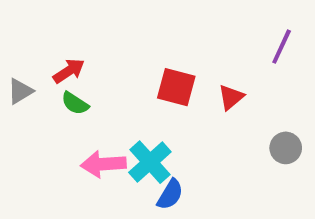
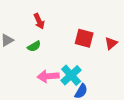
red arrow: (69, 71) -> (39, 21), moved, turned 98
green semicircle: (75, 103) -> (34, 46), turned -64

